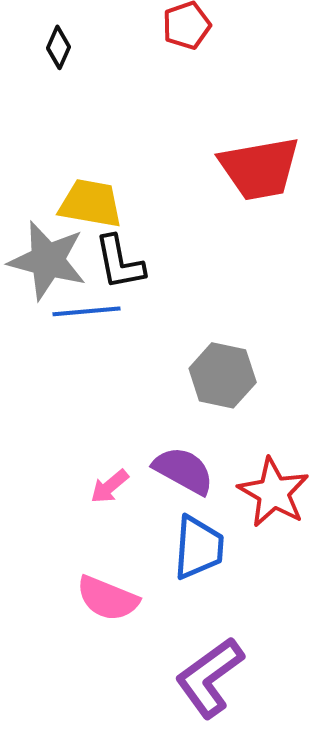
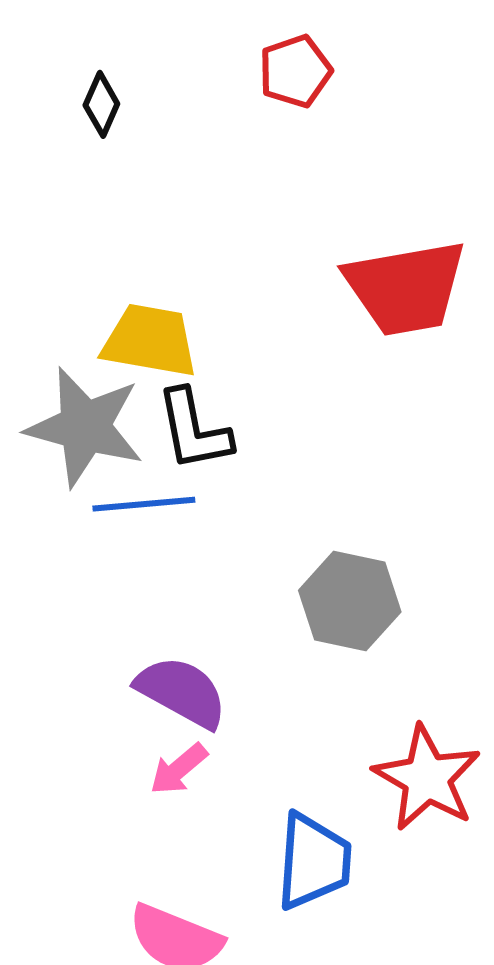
purple semicircle: (184, 470) -> (182, 692), moved

